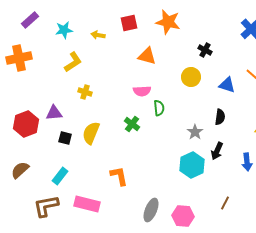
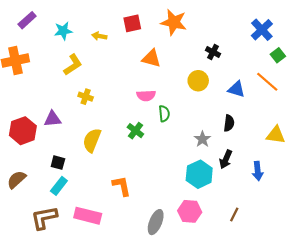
black square: (65, 138) -> (58, 163), moved
pink hexagon: (183, 216) -> (190, 211), moved

